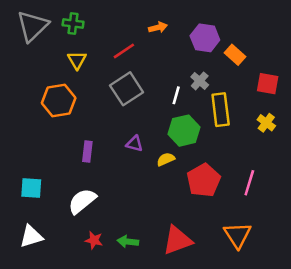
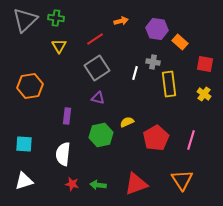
gray cross: (200, 81) -> (153, 62), turned -32
orange hexagon: (59, 101) -> (30, 86), moved
green hexagon: (184, 131) -> (101, 135), moved
purple triangle: (134, 144) -> (98, 98), moved
white semicircle: (82, 201) -> (63, 154), turned -45

